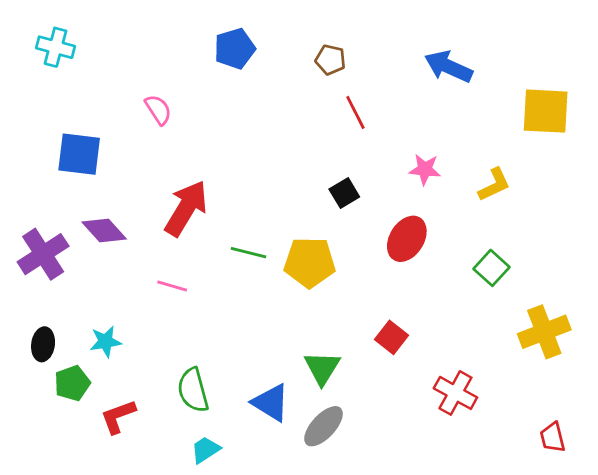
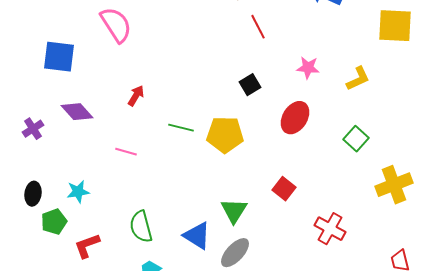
pink semicircle: (158, 110) -> (116, 25), size x1.6
red arrow: (186, 208) -> (136, 96), size x0.5
purple cross: (43, 254) -> (33, 129), size x0.6

